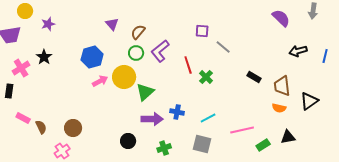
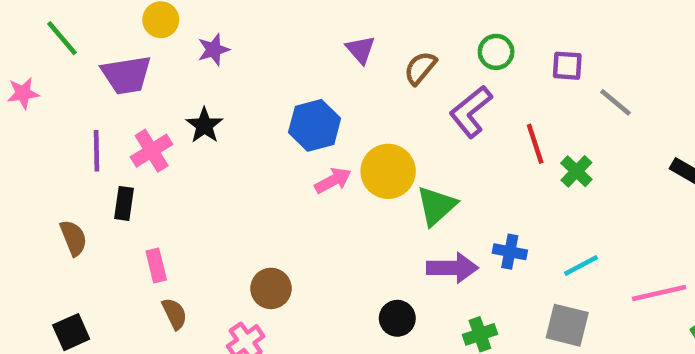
green circle: (136, 53) -> (496, 52), moved
pink rectangle: (23, 118) -> (156, 265), turned 48
brown semicircle: (41, 127) -> (175, 314), moved

